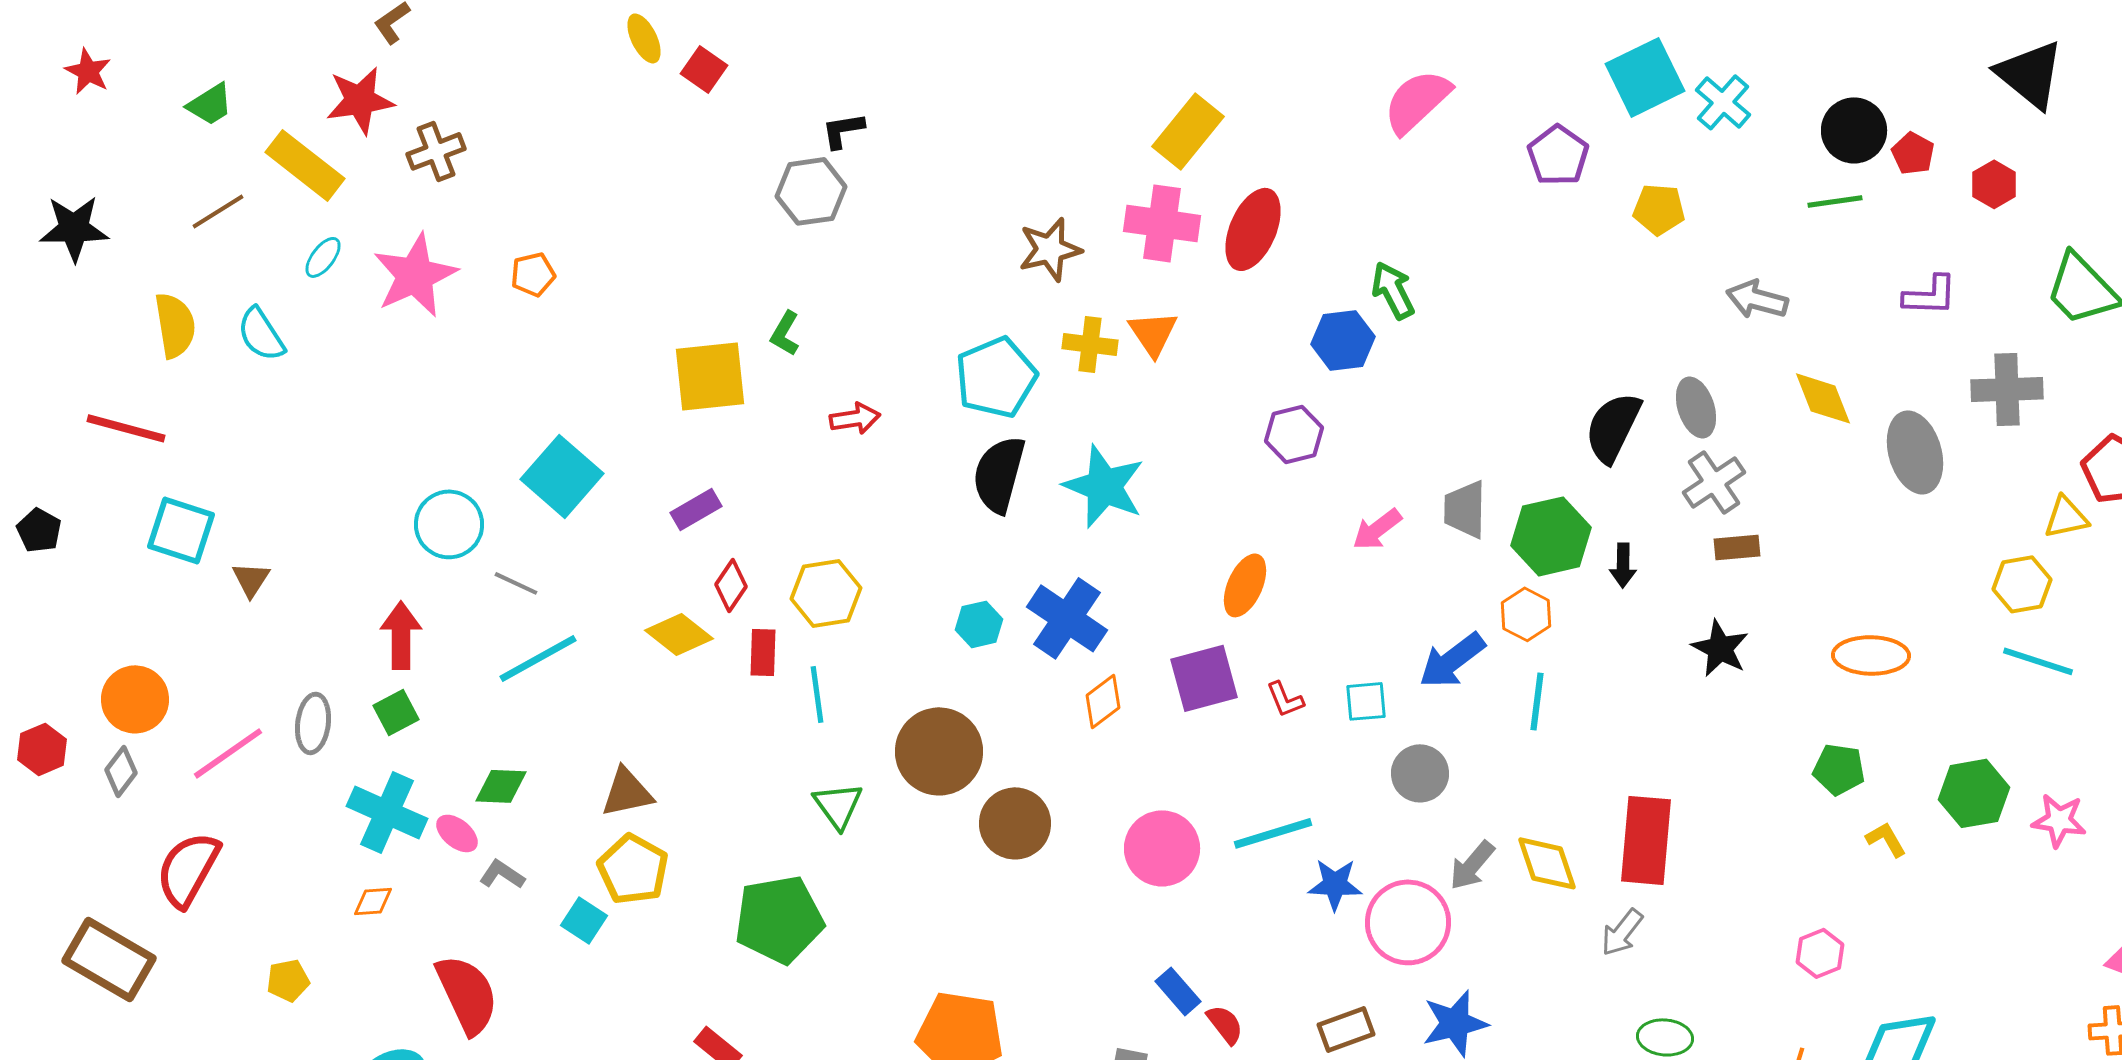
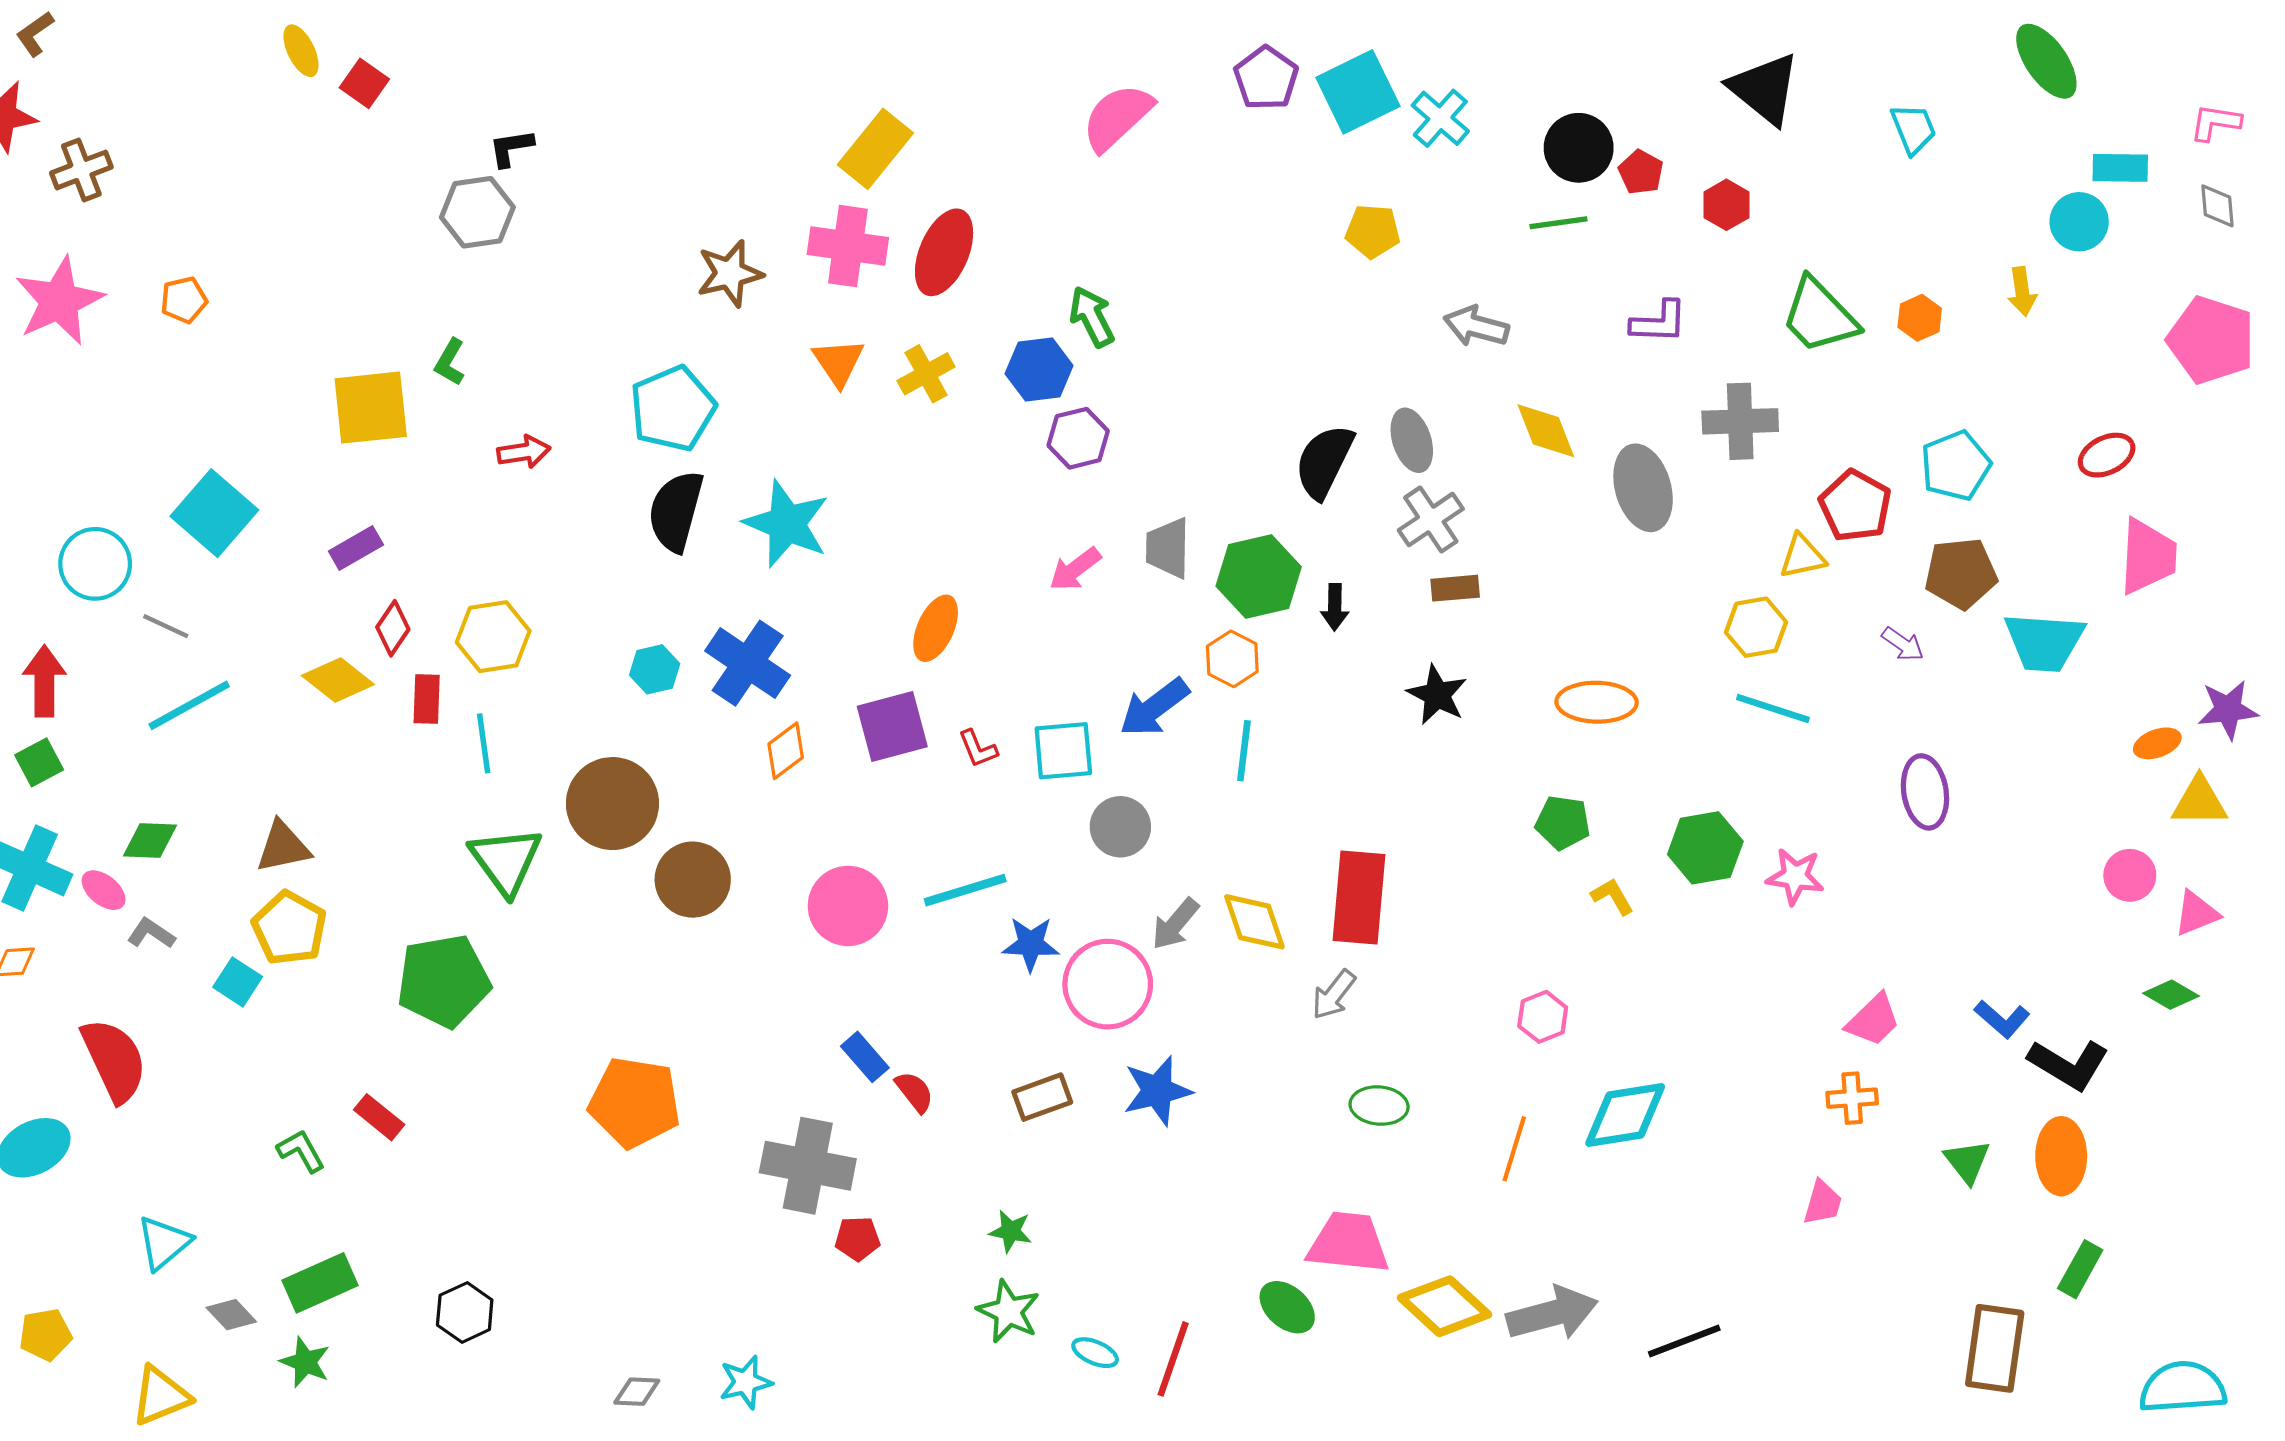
purple pentagon: (1558, 155) -> (1266, 78), moved
yellow cross: (1090, 344) -> (926, 374), moved, turned -36
purple hexagon: (1294, 434) -> (1078, 438), moved
cyan square: (1366, 701) -> (1063, 751), size x1.4
green triangle: (838, 805) -> (506, 861), size x1.4

